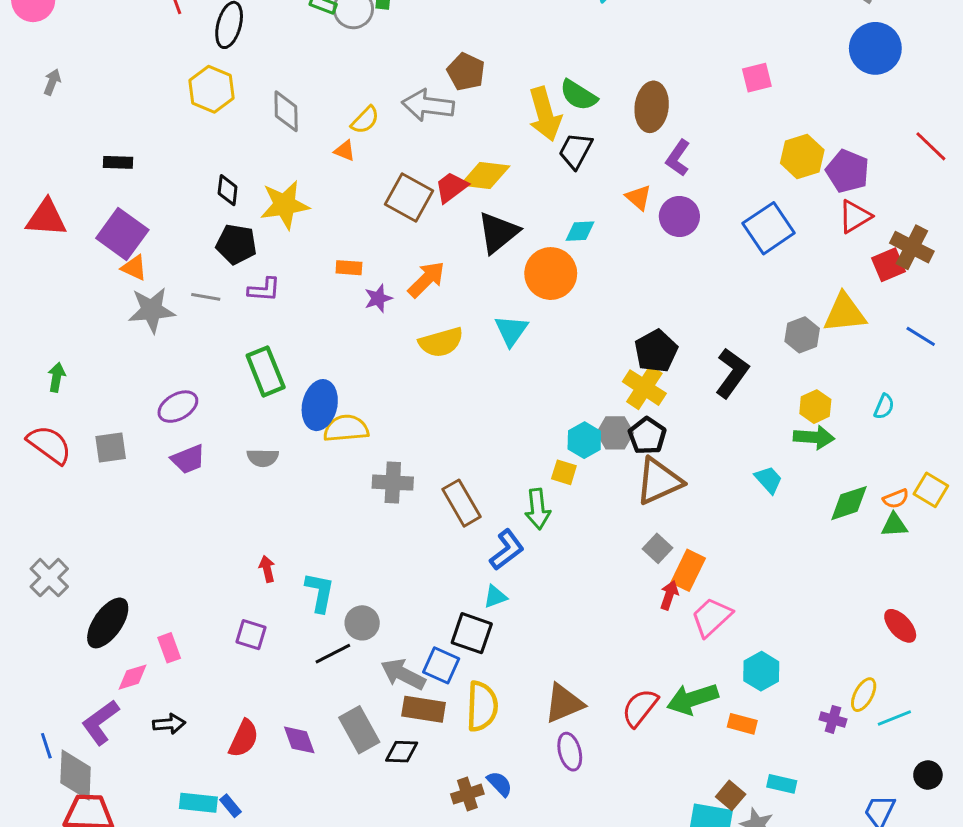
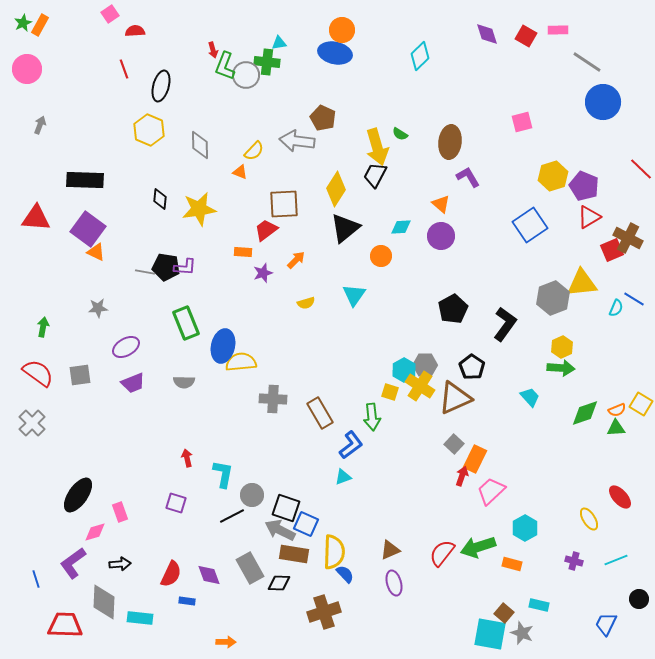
green semicircle: (579, 95) -> (400, 134), size x0.6
black trapezoid: (576, 151) -> (375, 175), moved
purple L-shape: (678, 158) -> (468, 177), turned 115
black rectangle: (118, 162) -> (85, 180), size x1.8
yellow diamond: (485, 176) -> (336, 189), turned -64
red trapezoid: (451, 187) -> (266, 230), moved
brown square: (409, 197) -> (284, 204), turned -32
purple circle: (679, 216) -> (441, 236), moved
black pentagon: (236, 244) -> (166, 267), moved
orange circle: (551, 274) -> (381, 256), size x0.6
orange arrow: (426, 279) -> (296, 260), size x0.7
gray star: (152, 310) -> (98, 308), moved, size x0.6
gray hexagon: (802, 335) -> (553, 298), size x1.4
yellow semicircle: (441, 342) -> (306, 303), size x0.6
yellow cross: (644, 388) -> (420, 386), moved
cyan semicircle: (884, 407) -> (616, 308), moved
black pentagon: (647, 436) -> (472, 367), moved
gray cross: (49, 578) -> (32, 423), moved
black square: (472, 633) -> (286, 508), moved
yellow ellipse: (864, 695) -> (589, 519), moved, turned -60
brown triangle: (564, 703) -> (390, 550), size x0.7
gray diamond: (76, 775) -> (104, 602), moved
blue semicircle: (500, 784) -> (345, 574), moved
brown cross: (467, 794) -> (324, 612), size x1.5
blue rectangle: (231, 806) -> (187, 601), moved, turned -42

